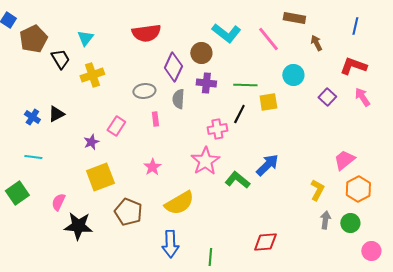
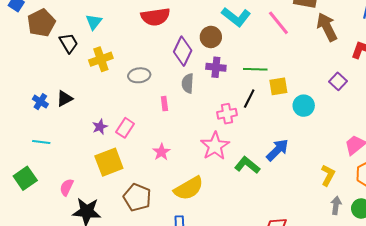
brown arrow: (316, 43) -> (327, 27), size x1.8
cyan circle: (293, 75) -> (304, 106), moved
gray ellipse: (144, 91) -> (139, 75), moved
pink rectangle: (116, 126) -> (125, 128), moved

